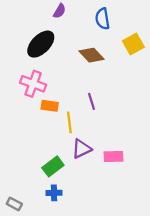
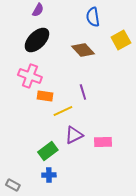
purple semicircle: (60, 11) -> (38, 10), moved
yellow line: (69, 122) -> (63, 111), turned 72

